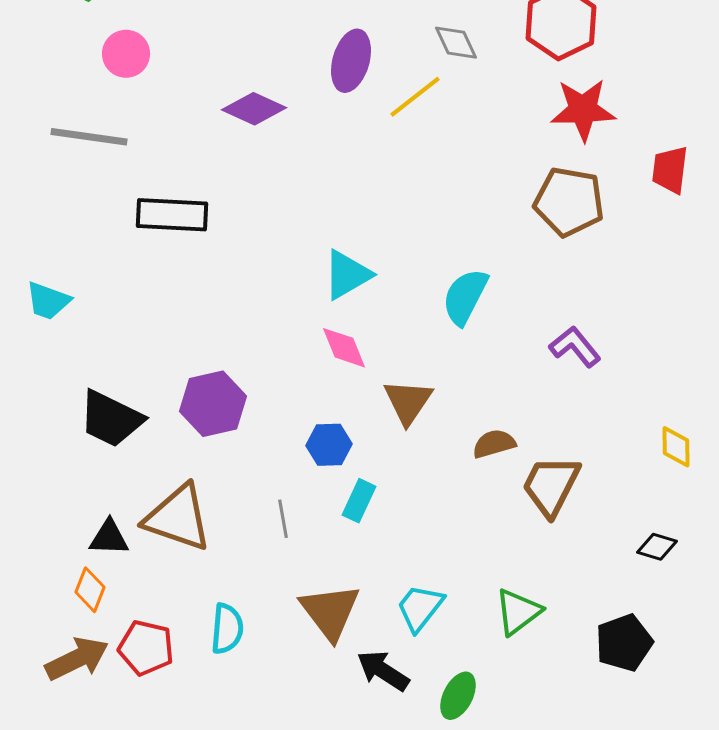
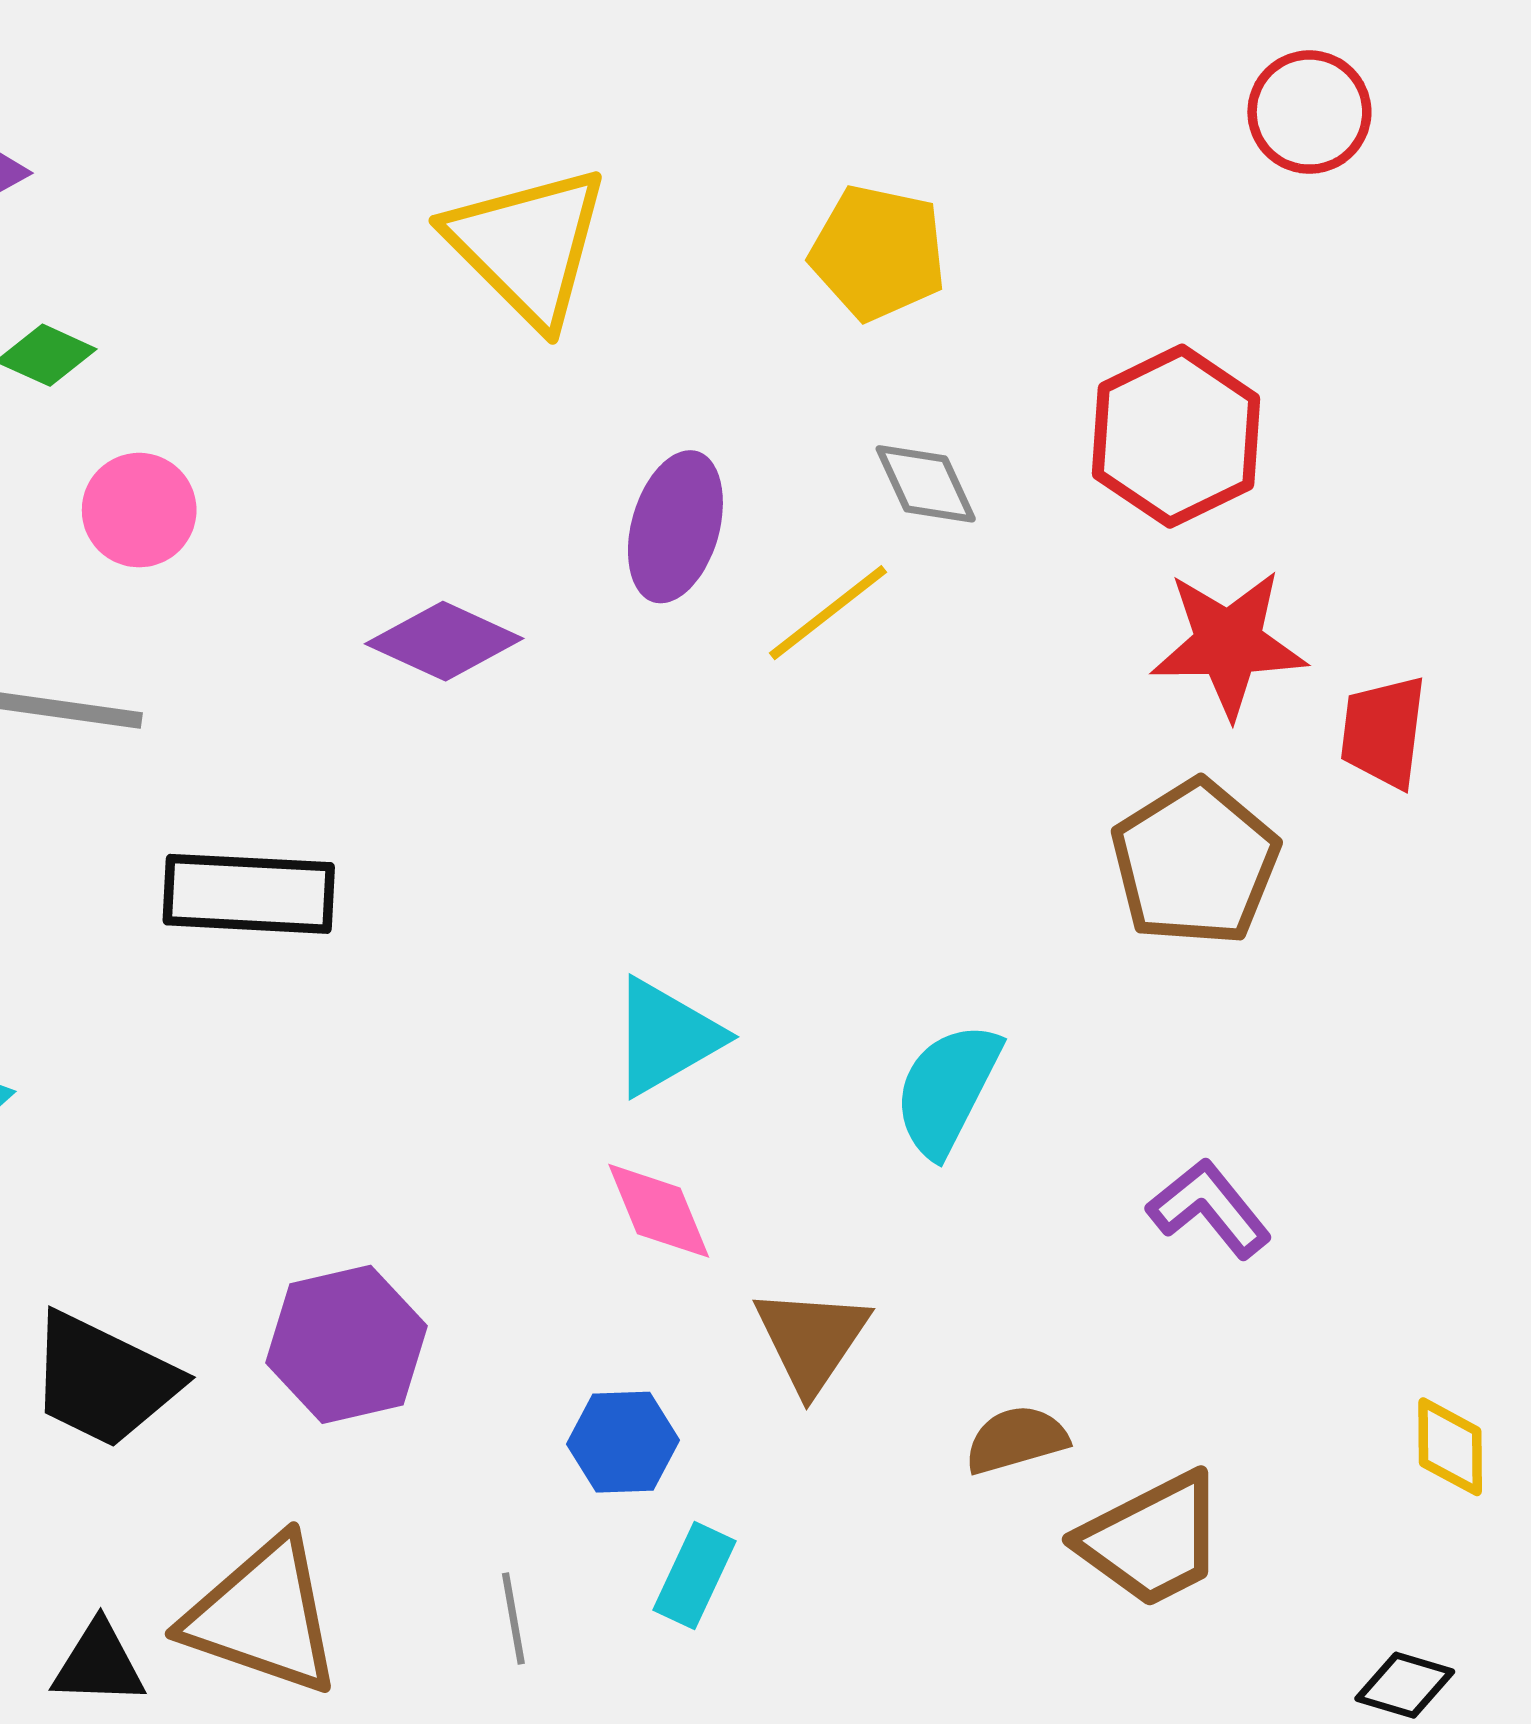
red trapezoid: (670, 170) -> (1383, 732), moved
brown pentagon: (569, 202) -> (1195, 863), turned 30
brown trapezoid: (551, 486) -> (1152, 1540), turned -144

